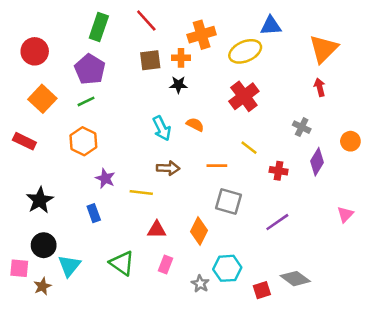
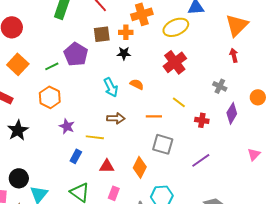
purple pentagon: (90, 69) -> (76, 54), moved
black star: (40, 200) -> (18, 130), moved
blue rectangle: (94, 213) -> (76, 156), moved, turned 48

